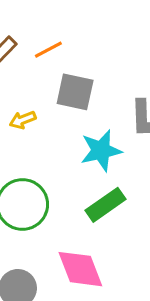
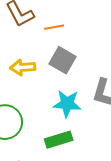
yellow arrow: (23, 120) -> (23, 67), size x1.4

